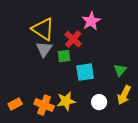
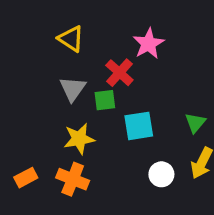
yellow triangle: (43, 29) -> (71, 39), moved, size x0.7
yellow star: (66, 101) -> (79, 139), moved

